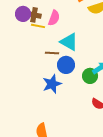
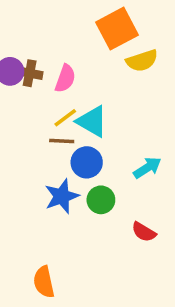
yellow line: (38, 26) -> (65, 118), moved, turned -48
green circle: (90, 76) -> (101, 200), moved

